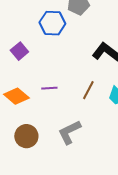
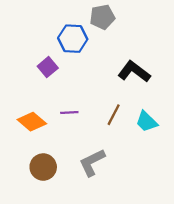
purple square: (19, 51) -> (48, 67), moved

